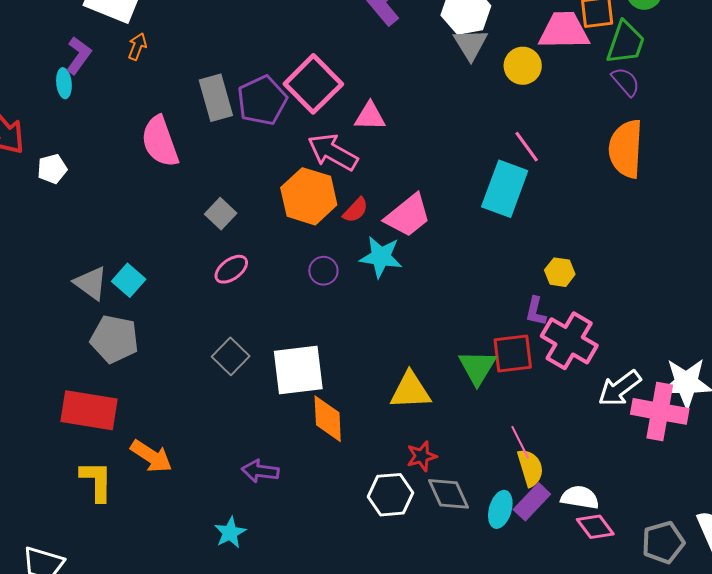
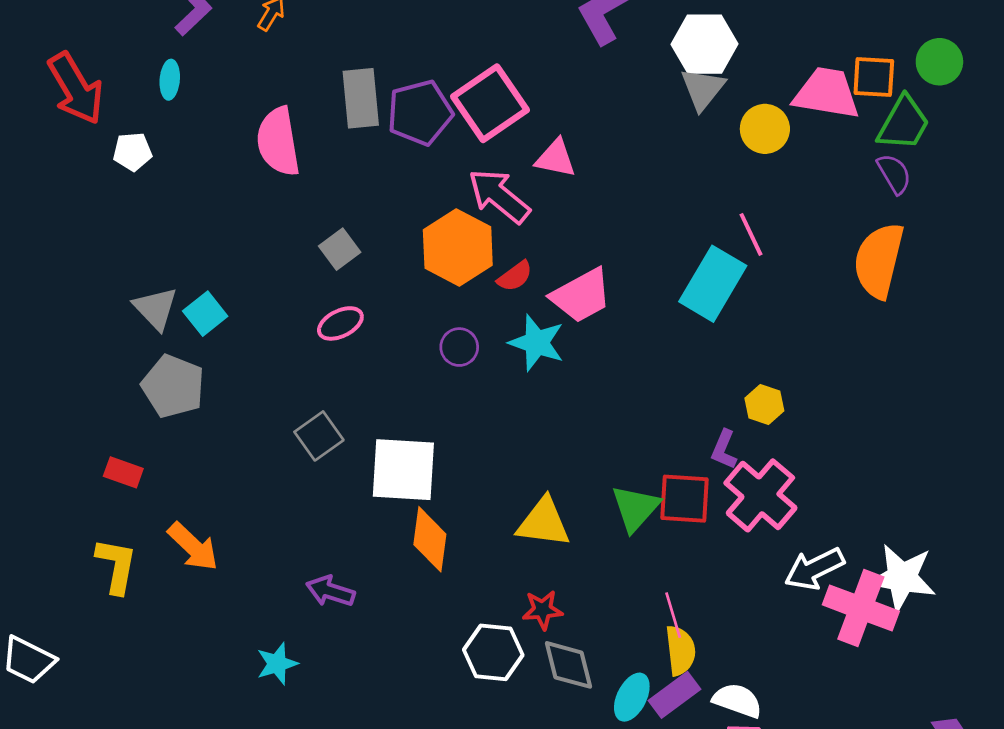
cyan ellipse: (64, 83) -> (170, 80), moved
red rectangle: (89, 410) -> (123, 472), size x0.5

